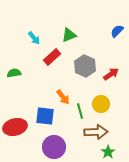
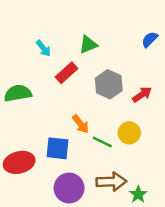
green semicircle: (14, 73) -> (18, 93), size x1.5
green line: (80, 111) -> (102, 142), turned -49
brown arrow: (96, 132) -> (111, 182), moved

